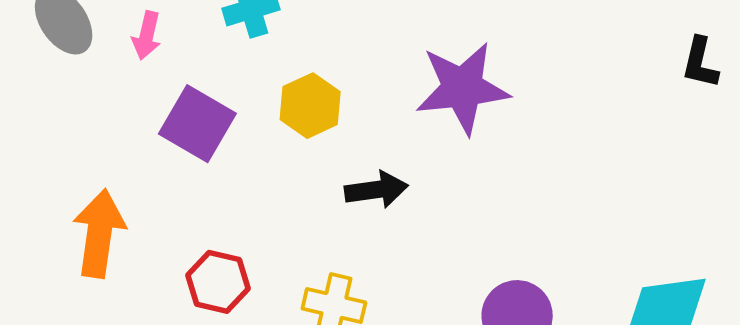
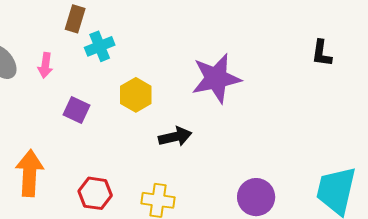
black L-shape: (700, 63) -> (322, 53), moved
purple square: (197, 124) -> (77, 110), size x0.7

